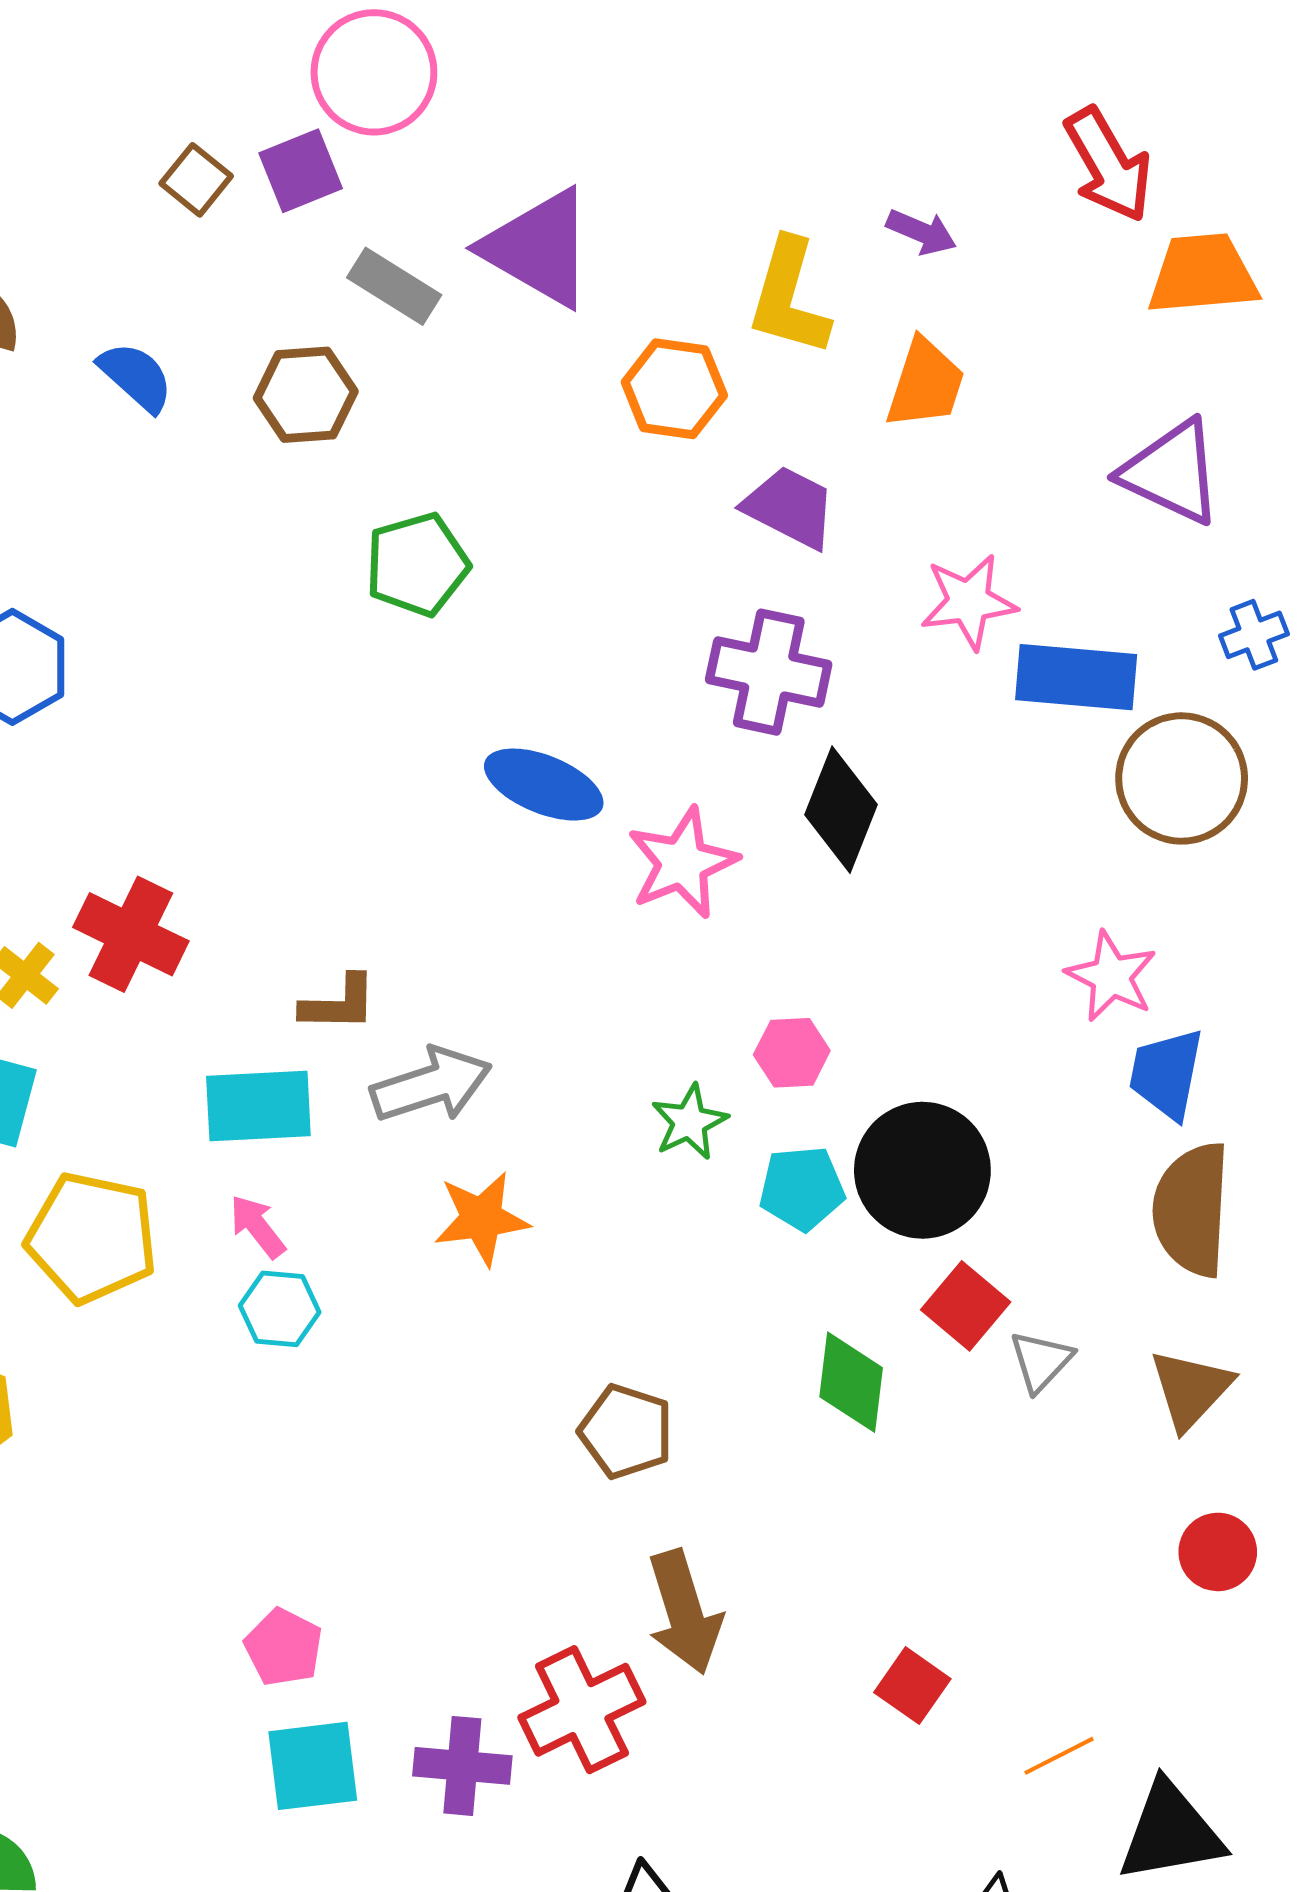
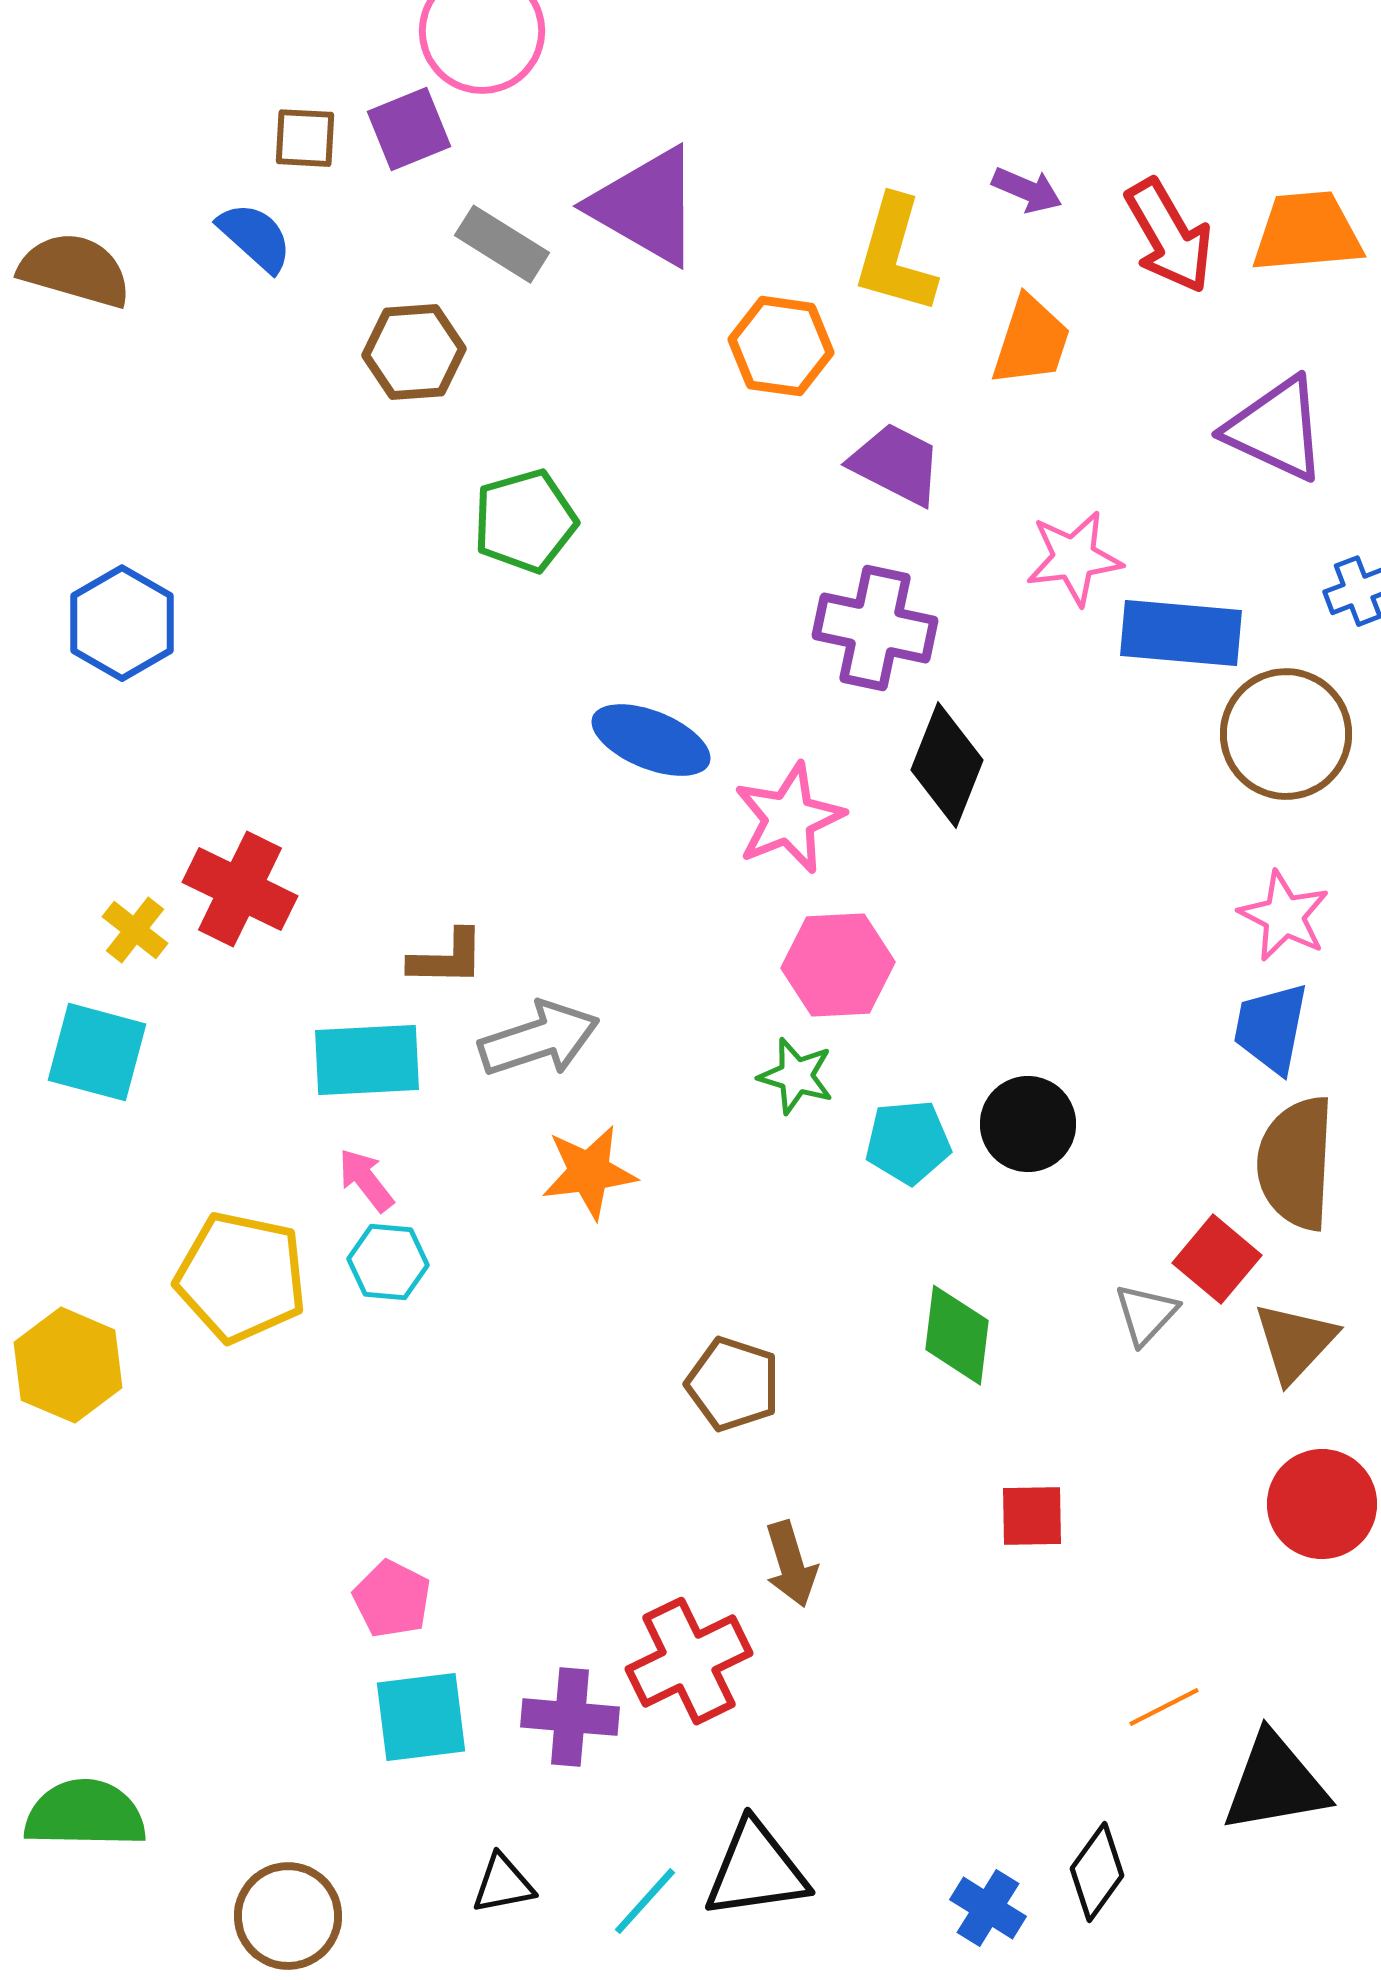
red arrow: (1108, 165) -> (1169, 236), moved
brown square: (196, 180) -> (305, 138), turned -36
blue semicircle: (136, 377) -> (255, 237), moved
pink star: (1111, 976) -> (1284, 916), moved
pink hexagon: (792, 1053) -> (838, 965), moved, size x1.5
green star: (689, 1122) -> (796, 1076), turned -30
black circle: (922, 1170) -> (1028, 1124), size x0.7
yellow pentagon: (92, 1238) -> (241, 1277), moved
red square: (966, 1306) -> (1217, 1259), moved
red circle: (1218, 1552) -> (1322, 1504), size x1.4
brown arrow: (684, 1612) -> (791, 1564), size x0.7
red square: (912, 1686) -> (1032, 1516), moved, turned -36

